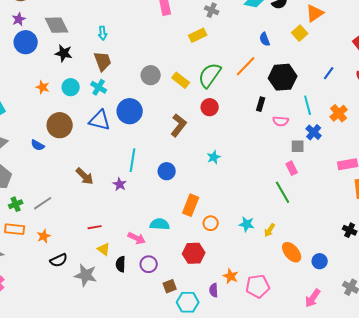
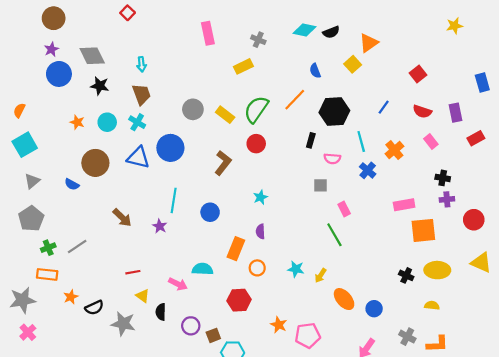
gray square: (298, 146) -> (320, 185), moved
orange star: (44, 236) -> (71, 297), moved
purple circle: (149, 264) -> (191, 326), moved
purple semicircle: (214, 290) -> (260, 232), moved

